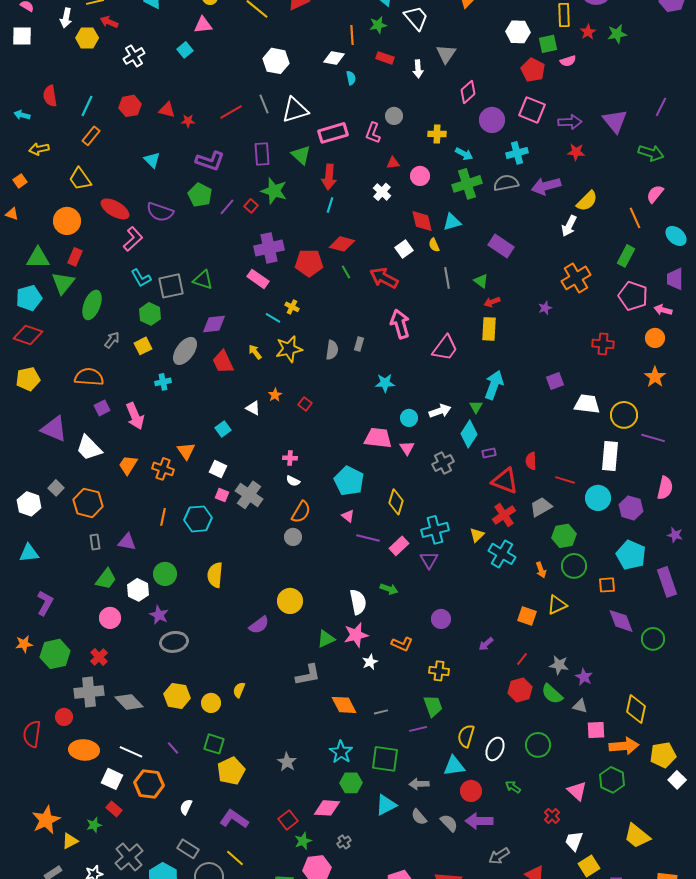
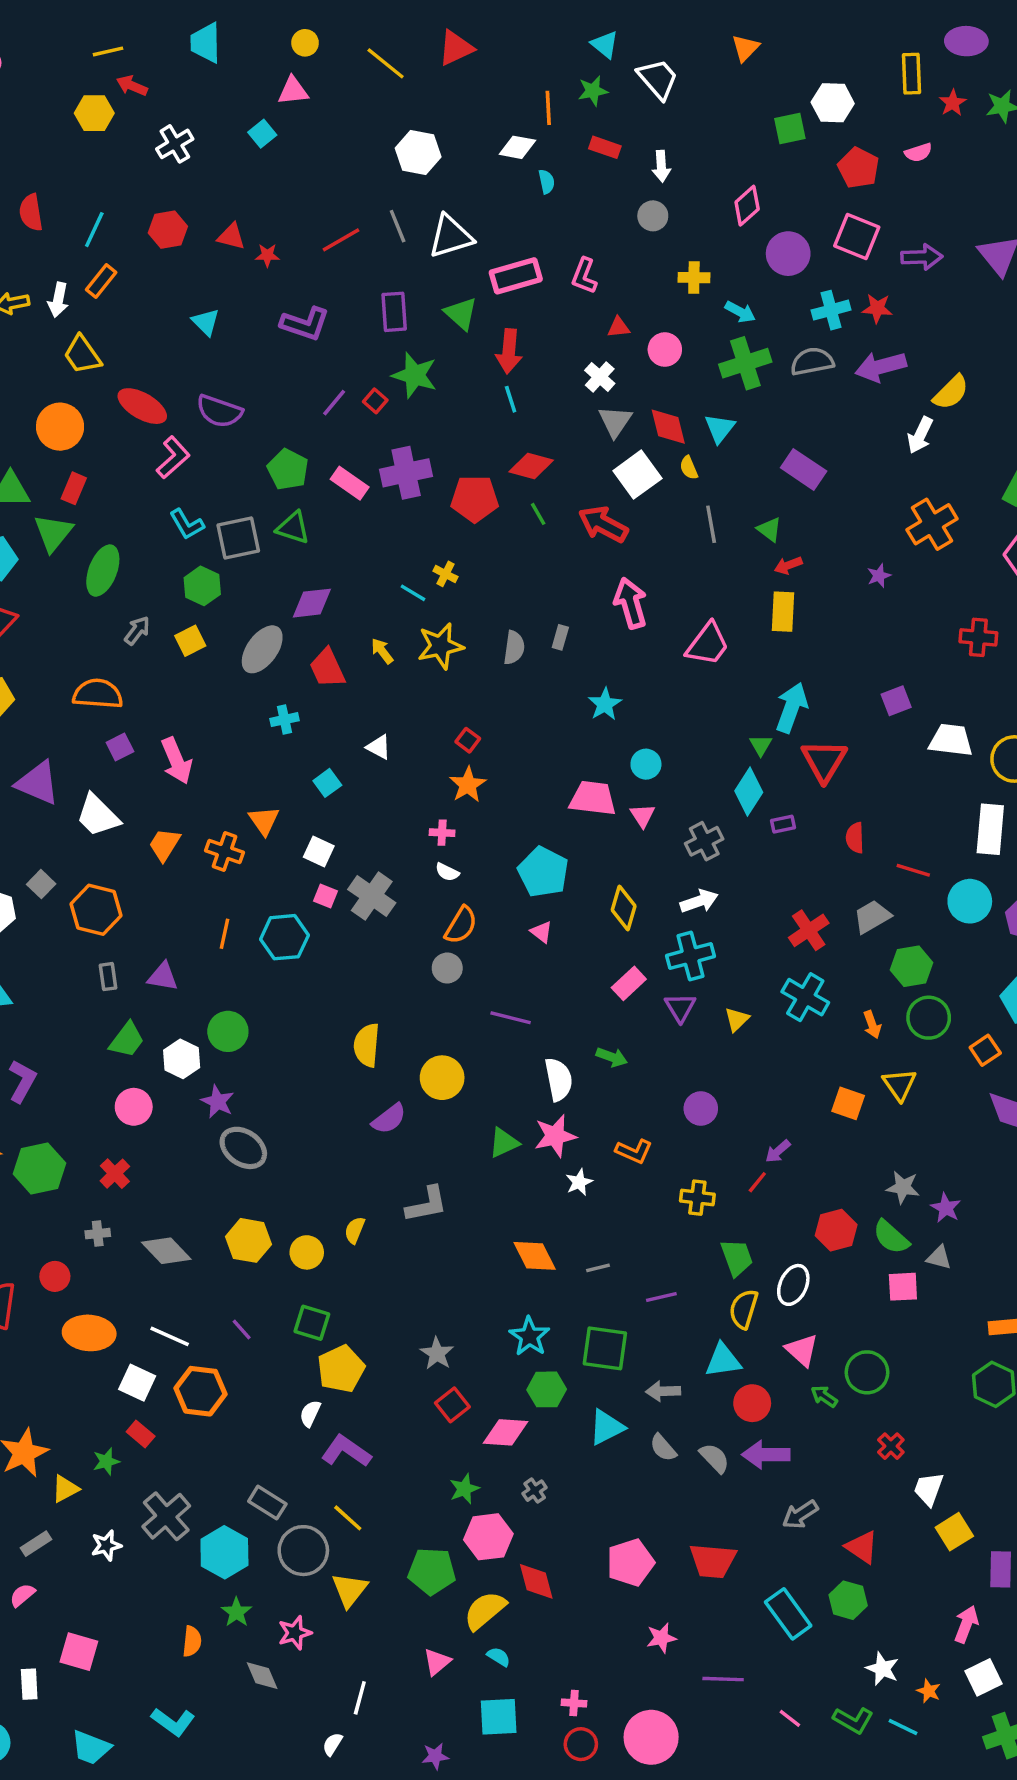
white arrow: (66, 18) -> (58, 300), moved
green square: (548, 44) -> (790, 128), moved
gray triangle: (446, 54) -> (615, 421), moved
gray circle: (394, 116) -> (653, 216), moved
red star: (576, 152) -> (877, 308), moved
green pentagon: (200, 195) -> (288, 469), moved
cyan line: (330, 205) -> (511, 399), turned -35
cyan triangle: (452, 222) -> (720, 428), turned -36
white square: (404, 249) -> (637, 475), size x1.5
pink rectangle: (258, 279) -> (350, 483), moved
cyan cross: (163, 382) -> (284, 720), moved
cyan star: (385, 383) -> (605, 704), turned -30
orange star: (275, 395) -> (468, 785), moved, size x1.5
white arrow: (440, 411) -> (699, 901), moved
red triangle: (505, 481) -> (824, 761), moved, turned 40
yellow triangle: (477, 535) -> (737, 1019), moved
purple line: (368, 538) -> (511, 1018), moved
yellow semicircle: (215, 575) -> (367, 1045), moved
orange square: (607, 585) -> (985, 1050), turned -30
yellow triangle: (557, 605) -> (900, 1085), turned -40
gray ellipse: (174, 642) -> (243, 1148), turned 44
red line: (522, 659) -> (757, 1182), moved
gray L-shape: (308, 675) -> (427, 1204), moved
gray cross: (89, 692) -> (98, 1234), size x0.5
green trapezoid: (433, 706) -> (737, 1258), moved
pink square: (596, 730) -> (903, 1287), moved
green circle: (538, 745) -> (867, 1372), moved
white ellipse: (495, 749) -> (793, 1285), moved
pink triangle: (577, 791) -> (802, 1350), moved
white semicircle: (186, 807) -> (310, 1413), moved
red square: (288, 820) -> (452, 1405), moved

